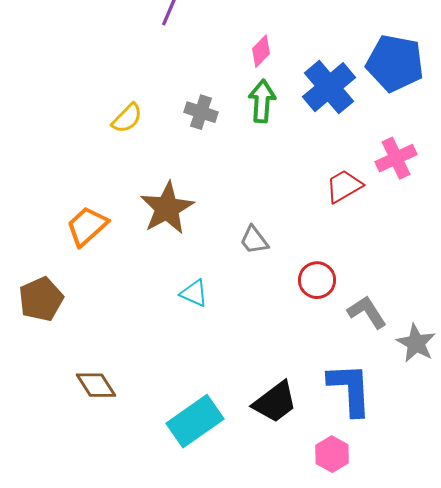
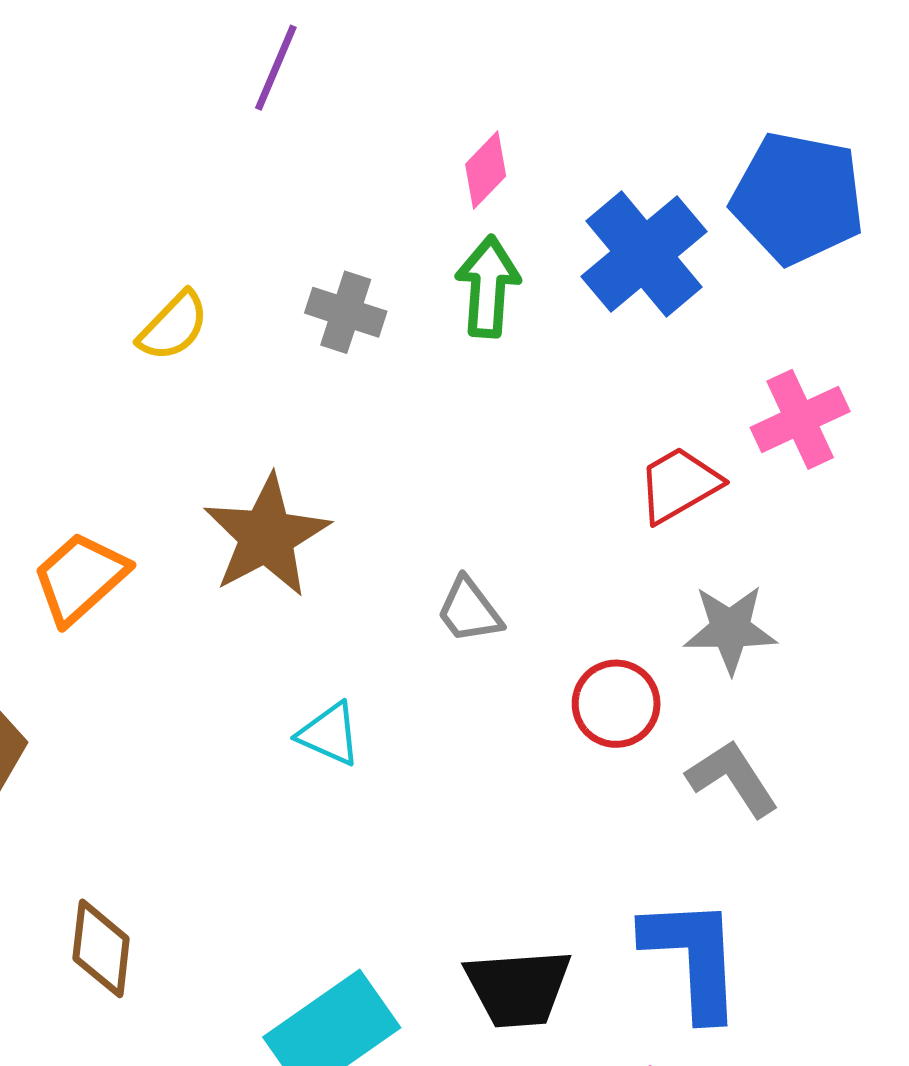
gray star: (416, 343) -> (730, 629), moved, turned -30
brown diamond: (96, 385) -> (101, 948), turned 39
black trapezoid: (275, 402) -> (518, 988), turned 33

